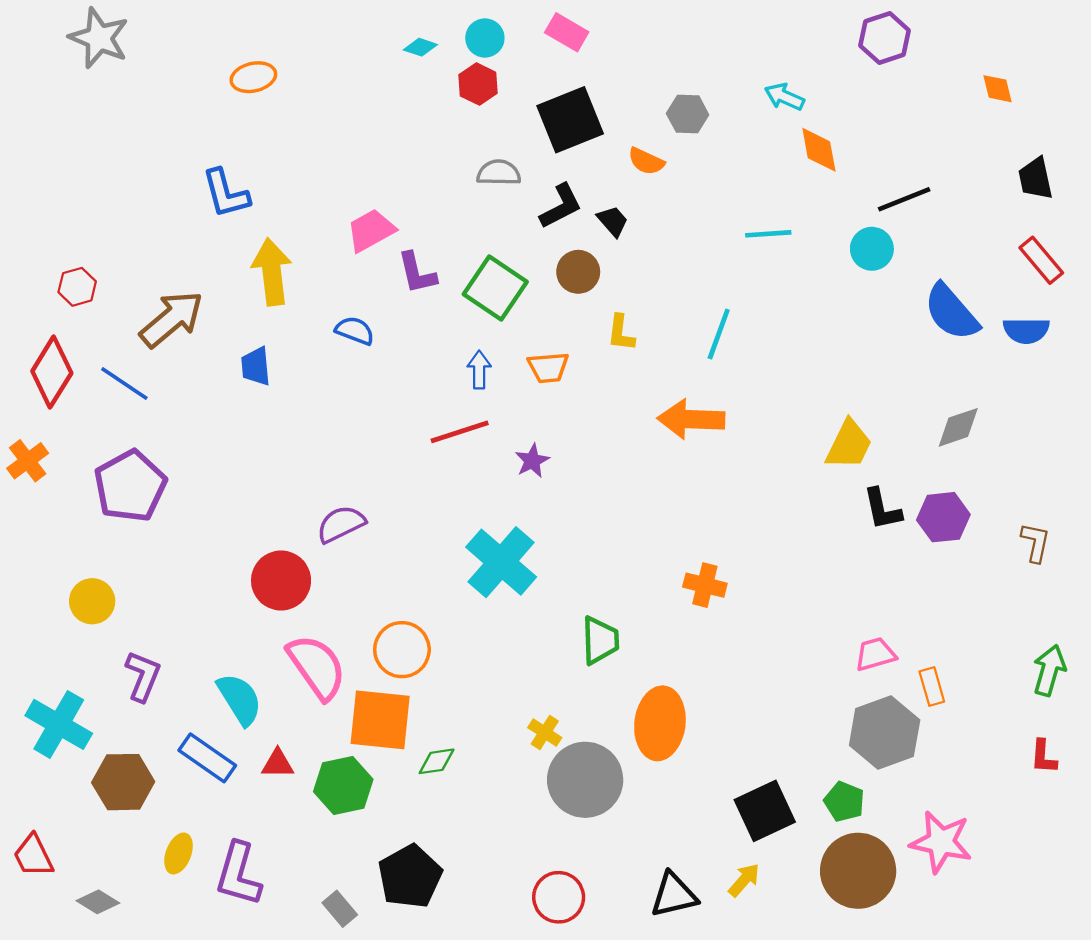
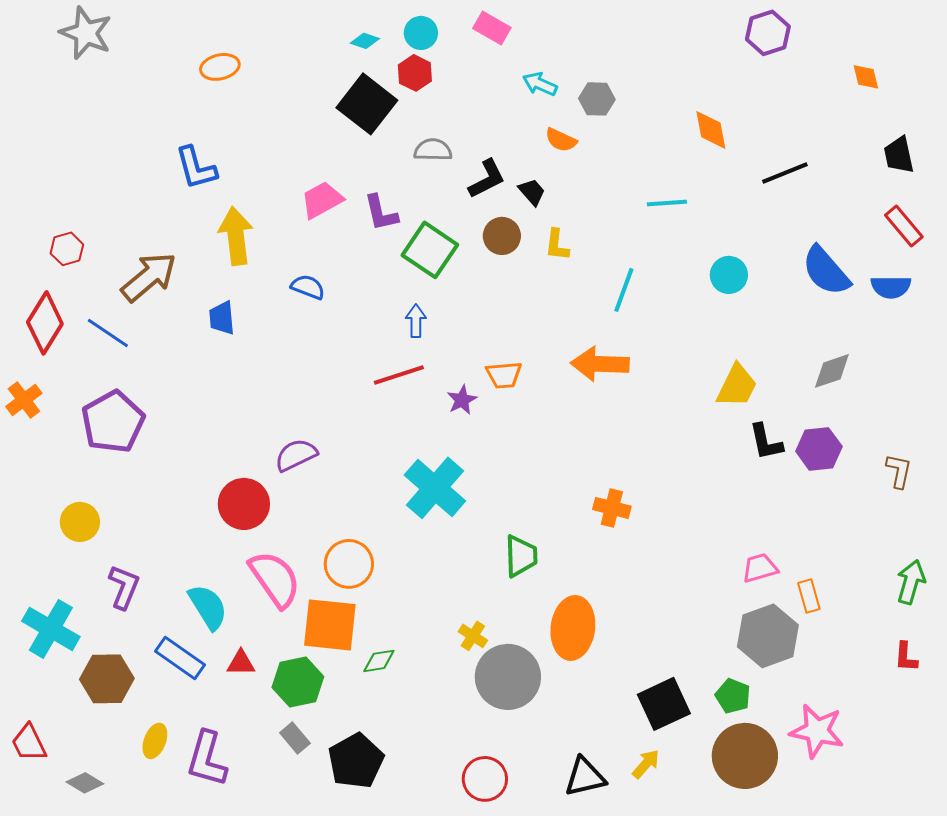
cyan arrow: (784, 97) -> (540, 84), moved
black square: (570, 120) -> (367, 104), moved, turned -30
cyan circle: (872, 249) -> (729, 275), moved
purple L-shape: (417, 273) -> (381, 213), moved
yellow L-shape: (621, 333) -> (557, 245), moved
orange trapezoid: (548, 367) -> (504, 375), moved
gray rectangle: (340, 909) -> (295, 738), moved

